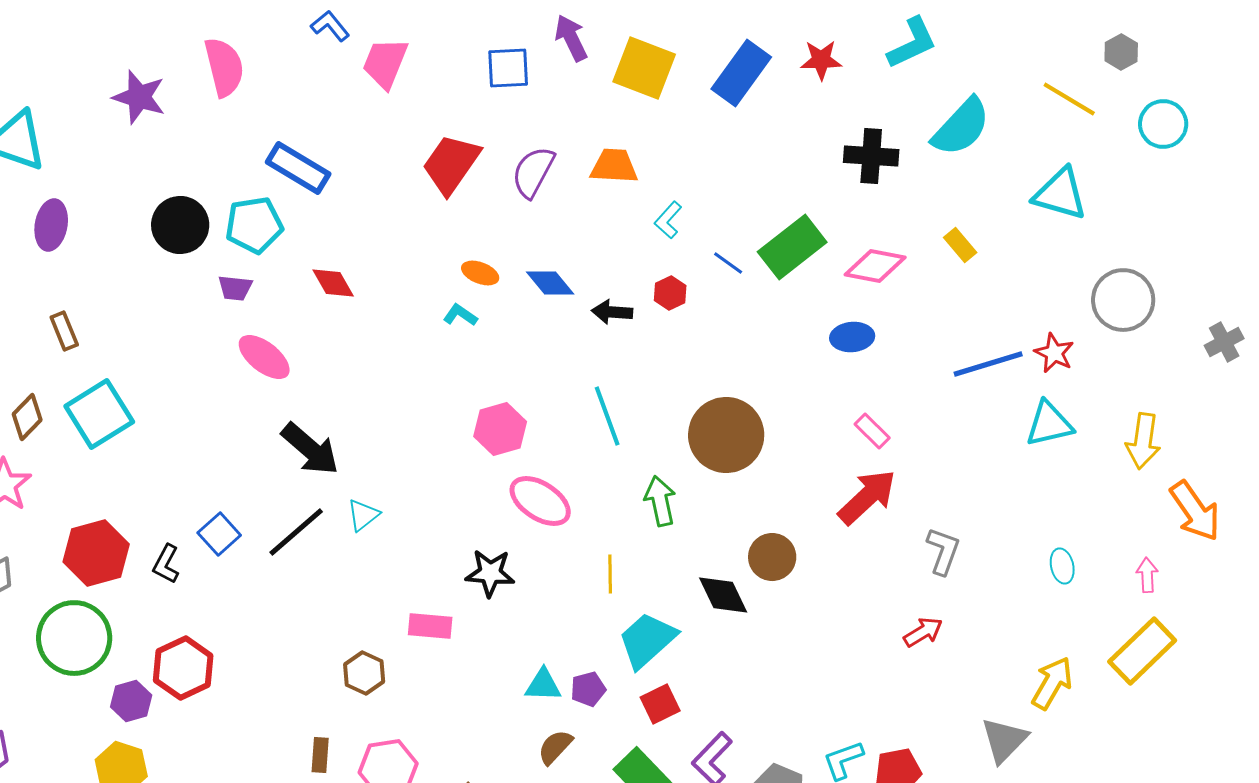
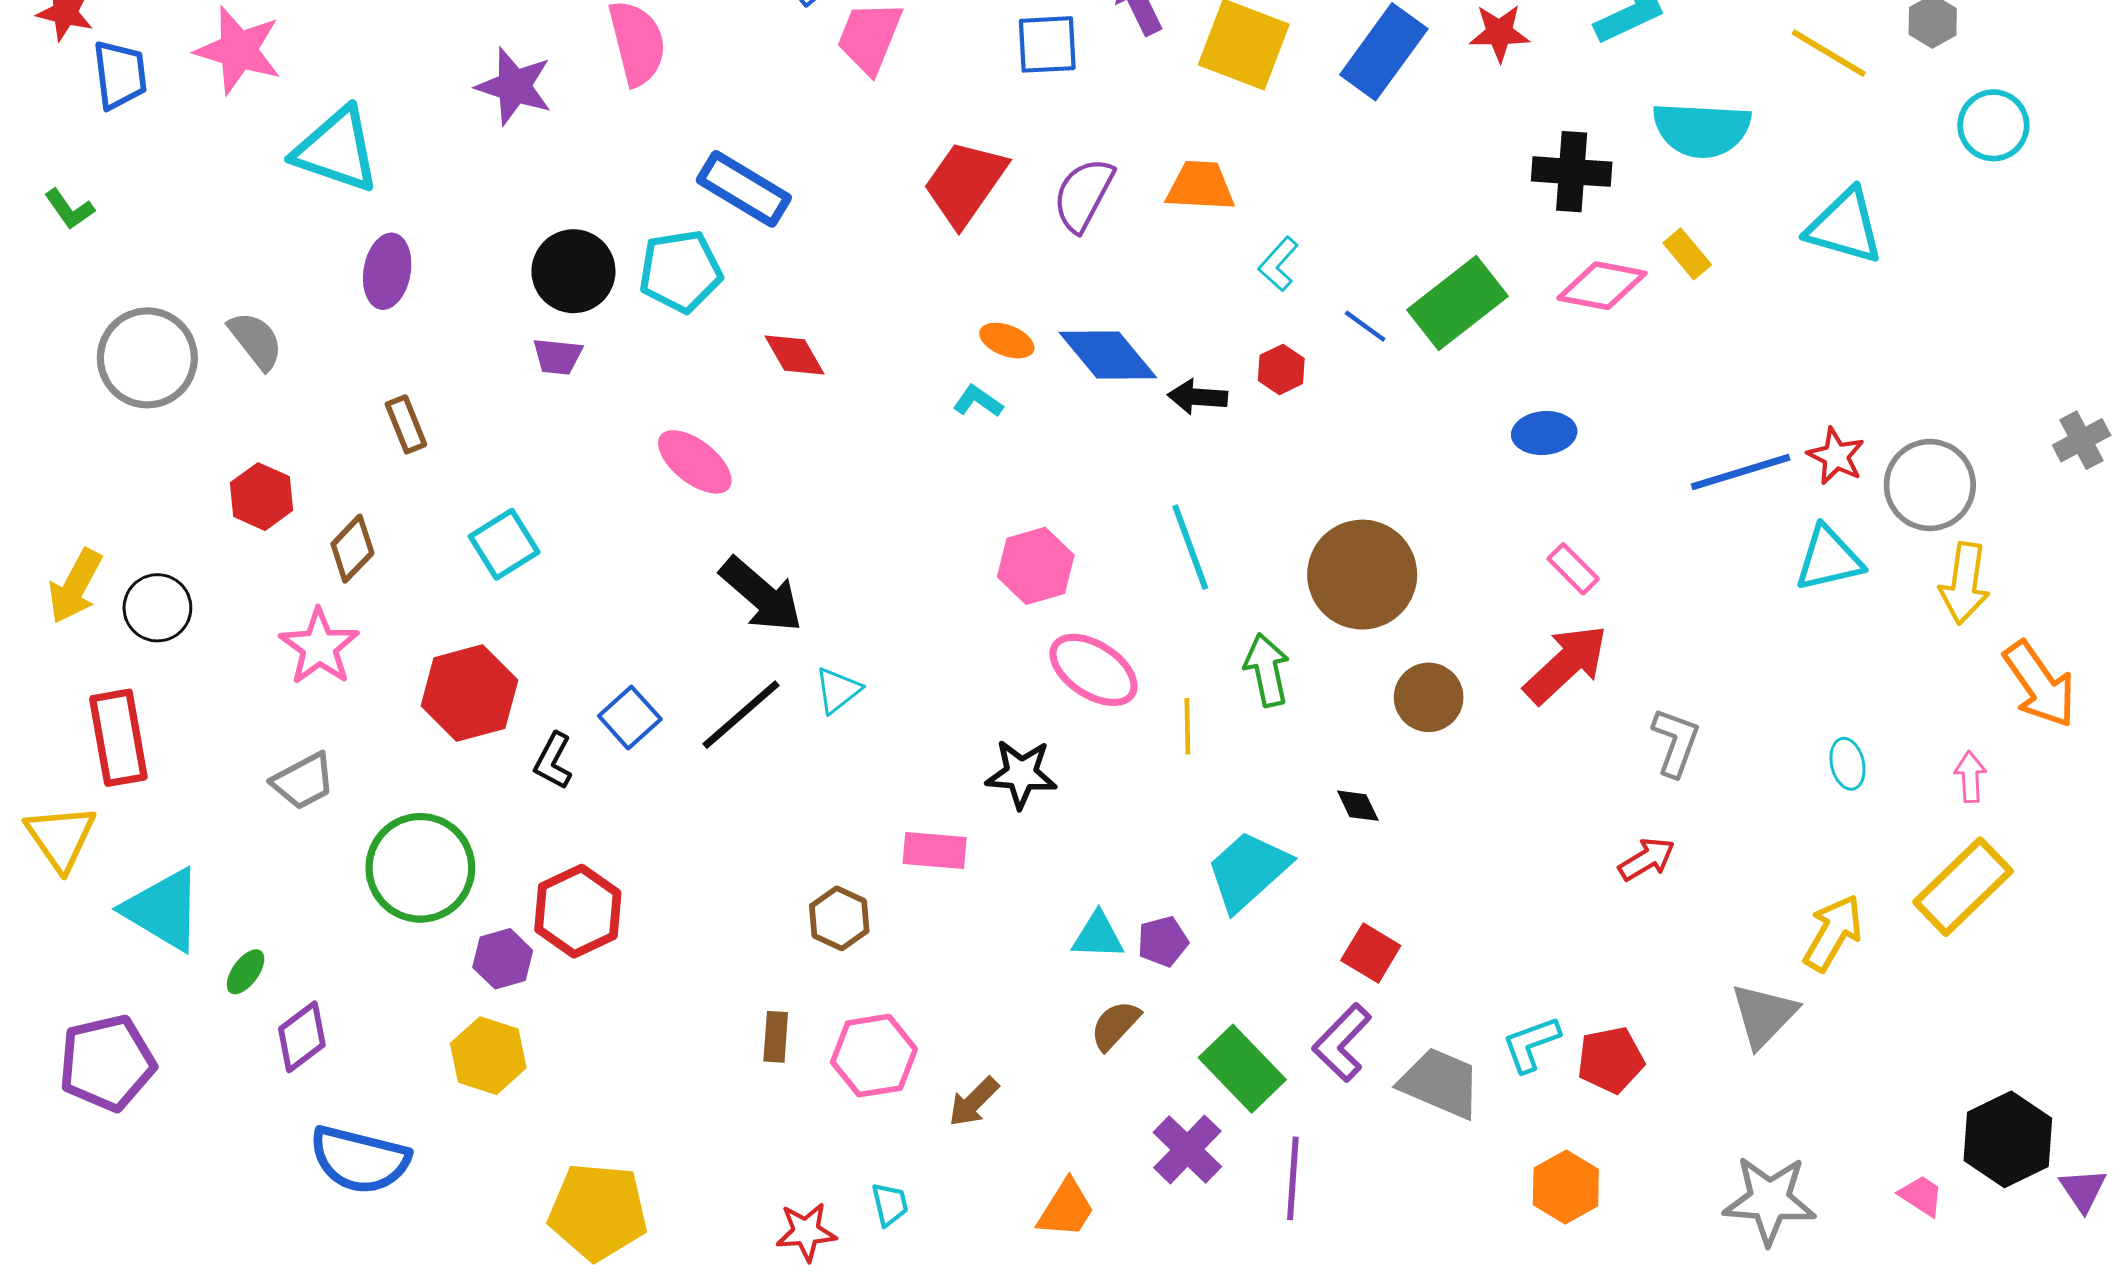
yellow line: (1069, 99) -> (1829, 53), moved
cyan semicircle: (961, 127) -> (1702, 130), turned 50
yellow rectangle: (960, 245) -> (1687, 254), moved
pink diamond: (875, 266) -> (1602, 286), moved
blue diamond: (550, 283) -> (1108, 355), size x1.4
purple trapezoid: (235, 288) -> (558, 356), moved
gray circle: (1123, 300) -> (1930, 485), moved
cyan square: (99, 414) -> (504, 544), moved, size x0.7
red hexagon: (96, 553) -> (469, 693), moved
brown circle: (772, 557) -> (1429, 697), moved
yellow line: (610, 574) -> (1187, 726), moved
black diamond: (723, 595) -> (1358, 806), size x0.6
red square: (660, 704) -> (1371, 953), moved, turned -33

